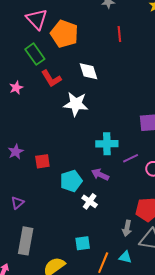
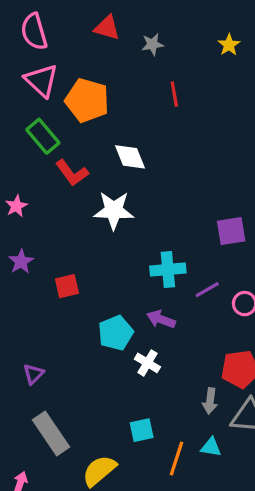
pink star: (16, 88) -> (16, 206), moved
purple star: (16, 152) -> (21, 262), moved
red square: (42, 161) -> (67, 286), moved
gray rectangle: (26, 241) -> (51, 433), turned -40

